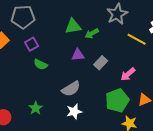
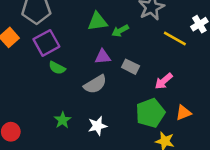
purple square: (32, 44) -> (46, 43), size x1.5
gray rectangle: (101, 63) -> (131, 67), turned 72
gray semicircle: (71, 89) -> (95, 84), moved
green star: (36, 108) -> (63, 120), moved

